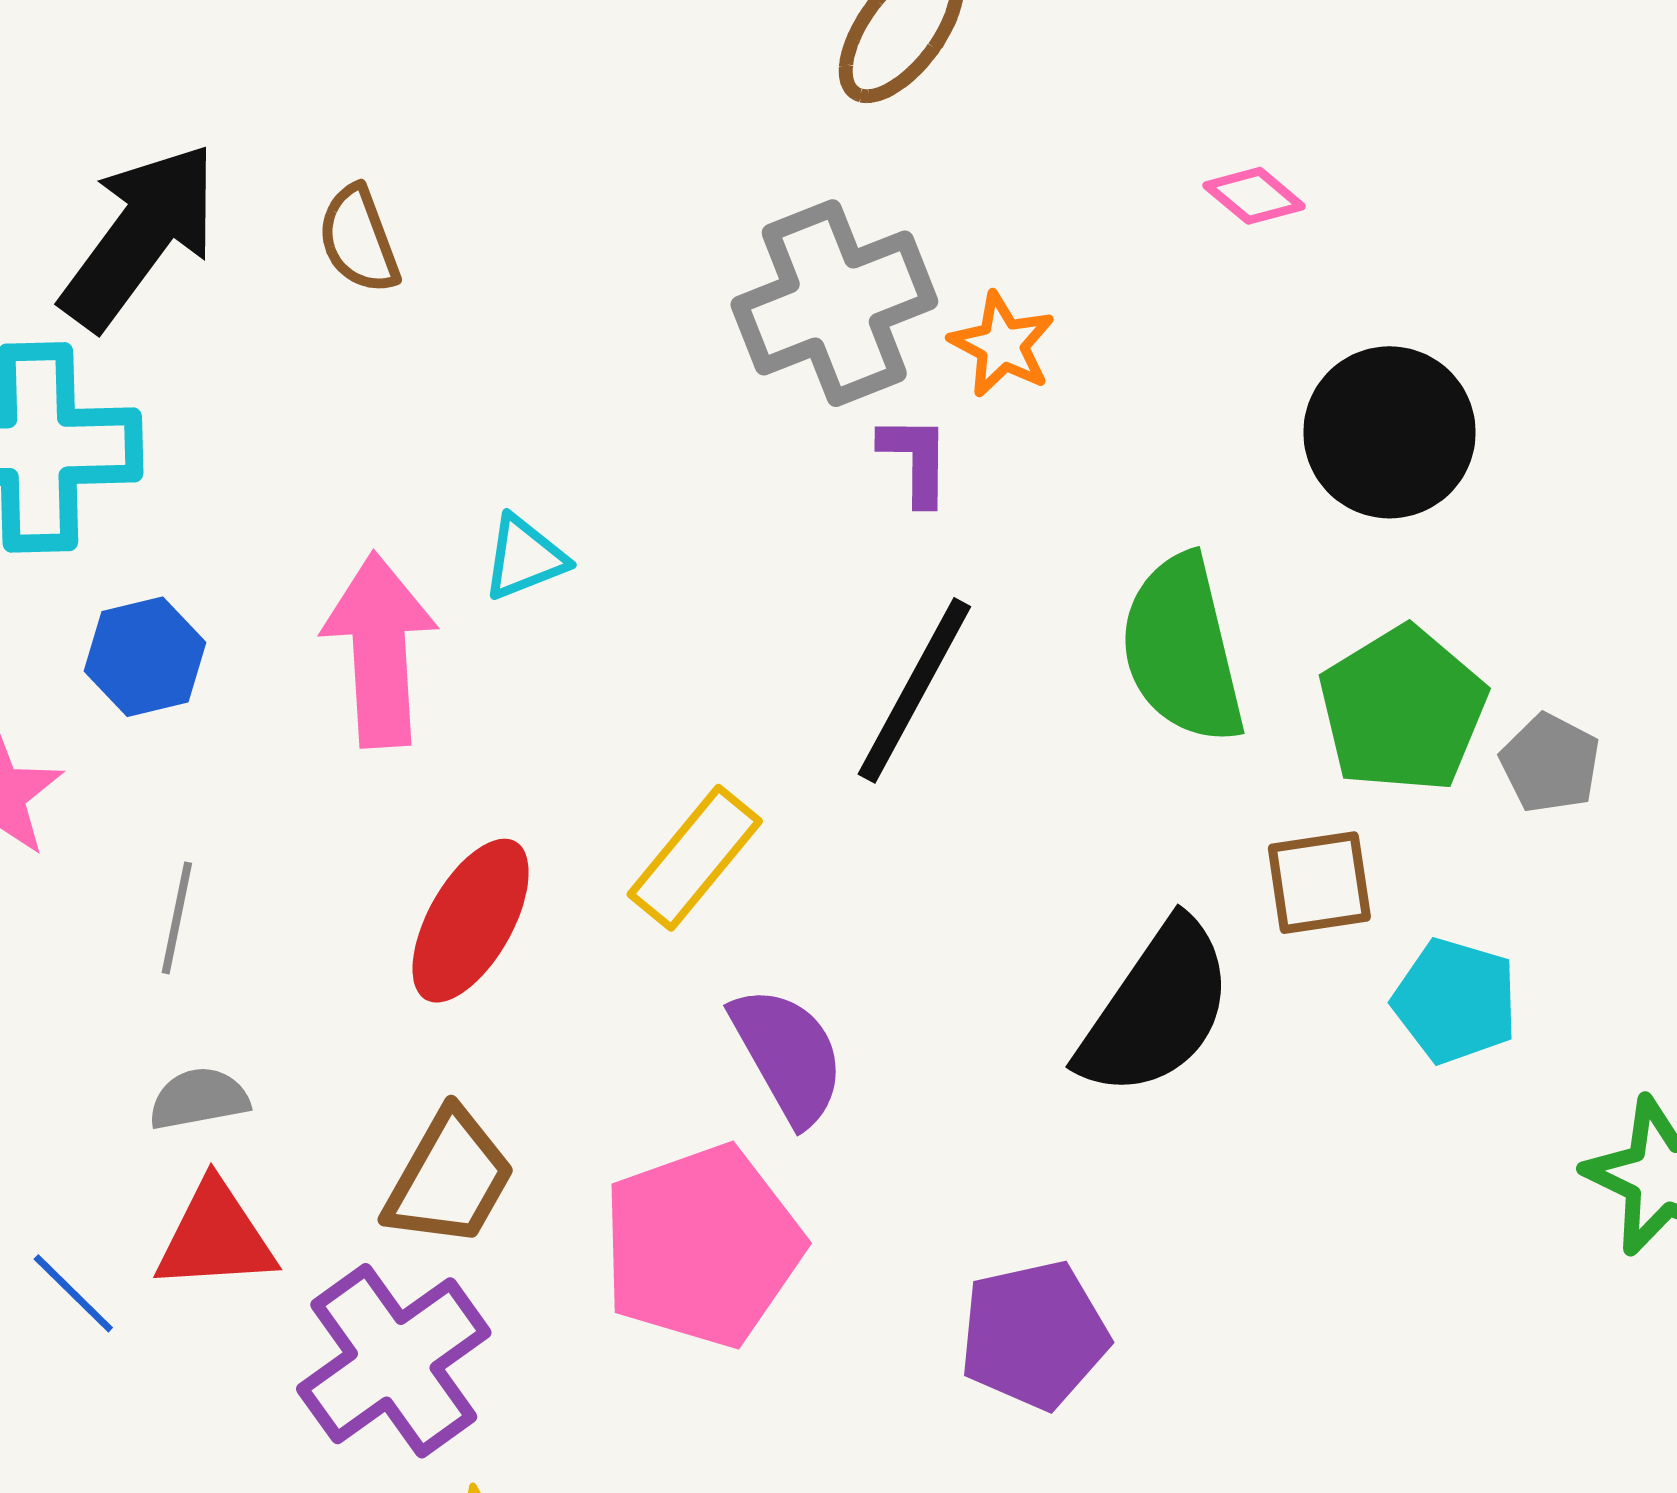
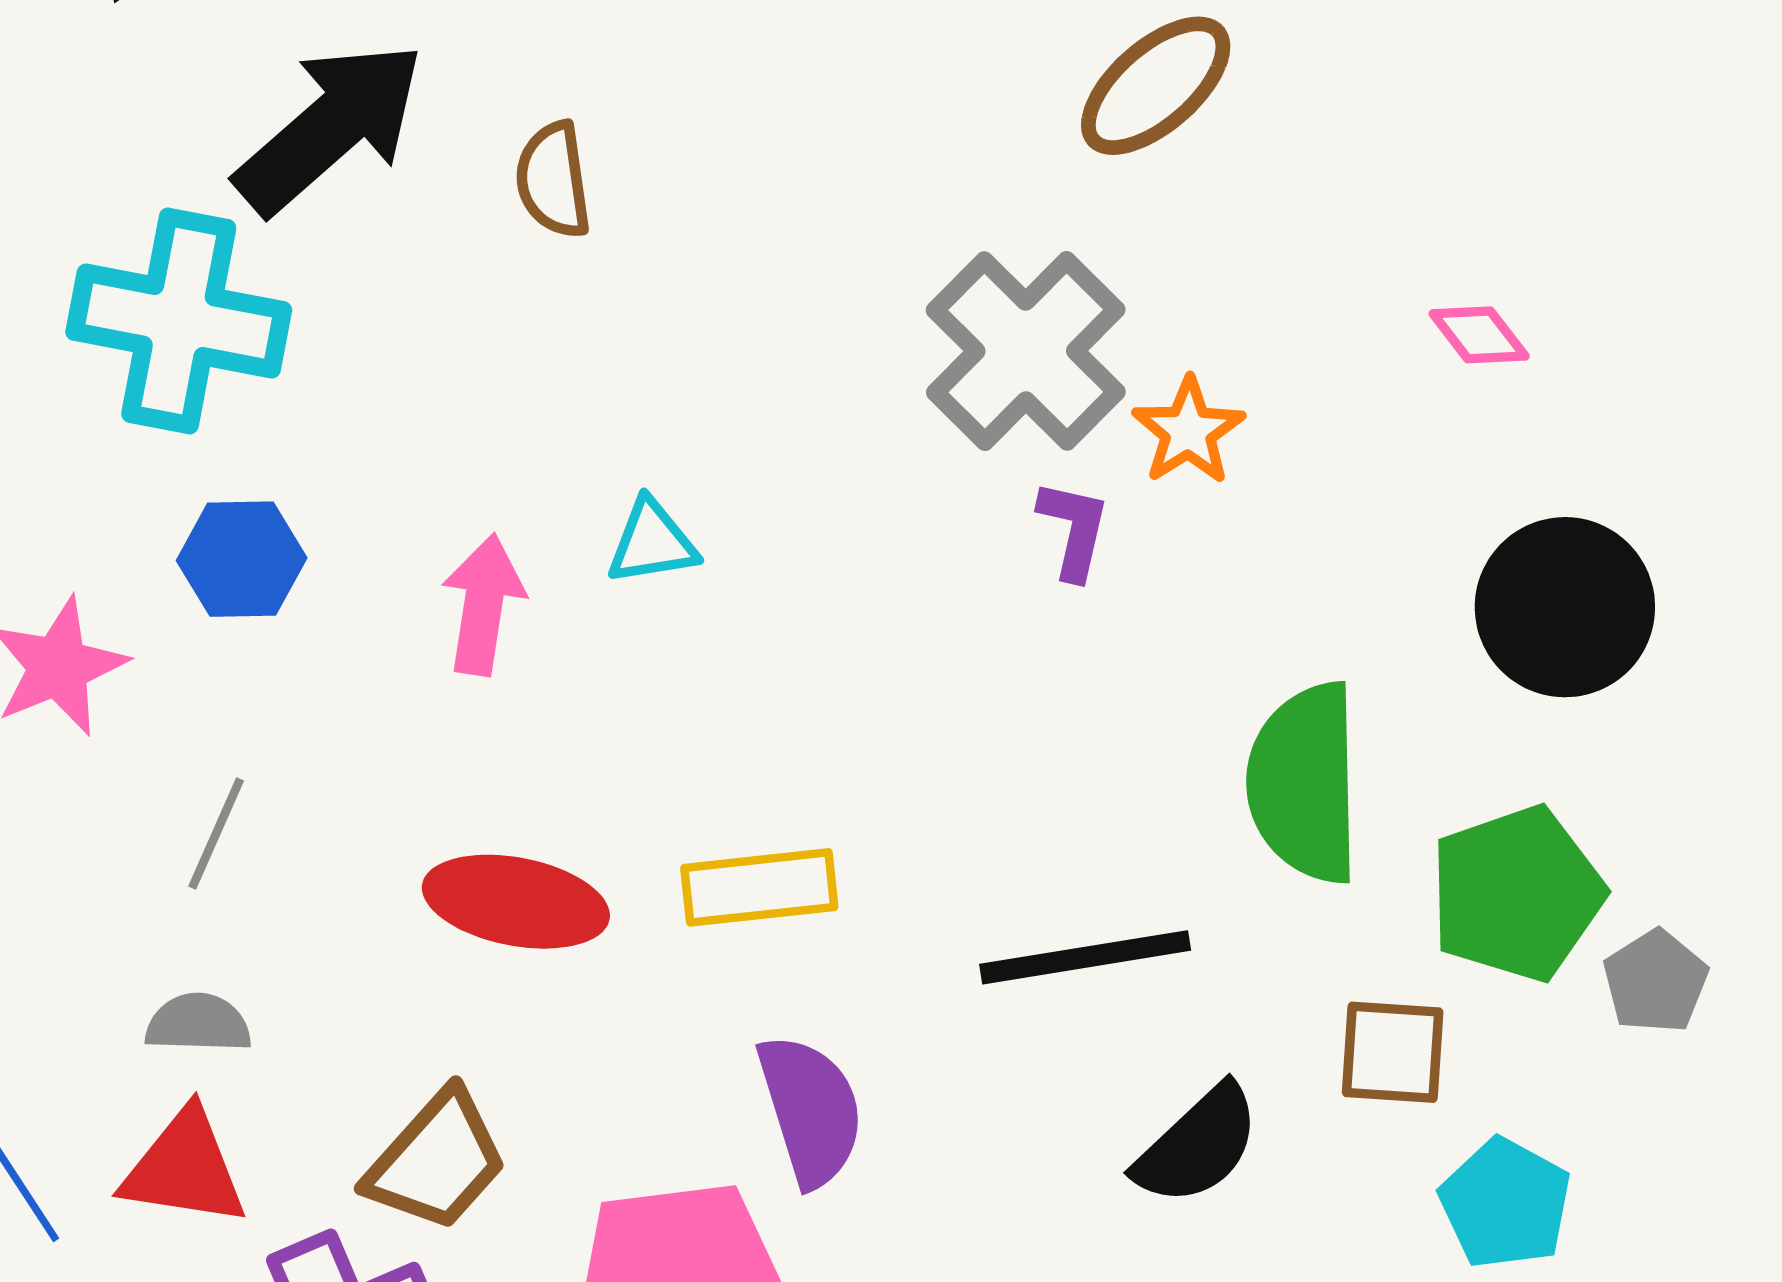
gray cross: (834, 303) -> (1026, 351), turned -36
pink arrow: (380, 650) -> (483, 605), size x0.7
black line: (914, 690) -> (1085, 957), moved, turned 40
yellow rectangle: (695, 858) -> (759, 887), turned 32
red ellipse: (471, 921) -> (516, 902), turned 59
black semicircle: (1156, 1009) -> (1198, 1145), size x0.7

